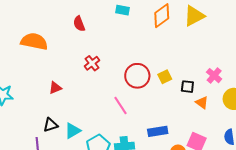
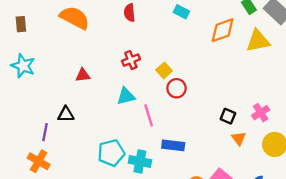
red circle: (137, 76) -> (177, 88), size x0.7
yellow square: (165, 77) -> (164, 70), moved, turned -32
cyan triangle: (73, 131) -> (126, 96), moved
blue rectangle: (158, 131) -> (173, 145), moved

